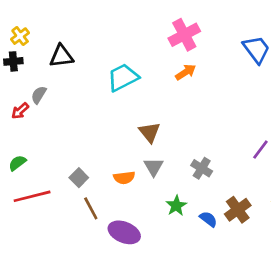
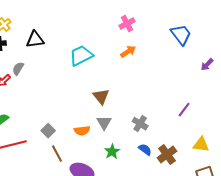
pink cross: (184, 35) -> (127, 24), size x0.7
green star: (176, 206) -> (112, 152), moved
blue semicircle: (208, 219) -> (145, 150), moved

